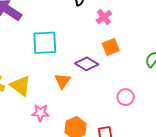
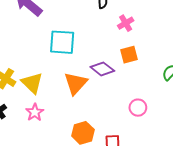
orange triangle: (63, 81) -> (76, 83), size x1.4
pink star: (41, 113) -> (35, 112), moved, turned 30

